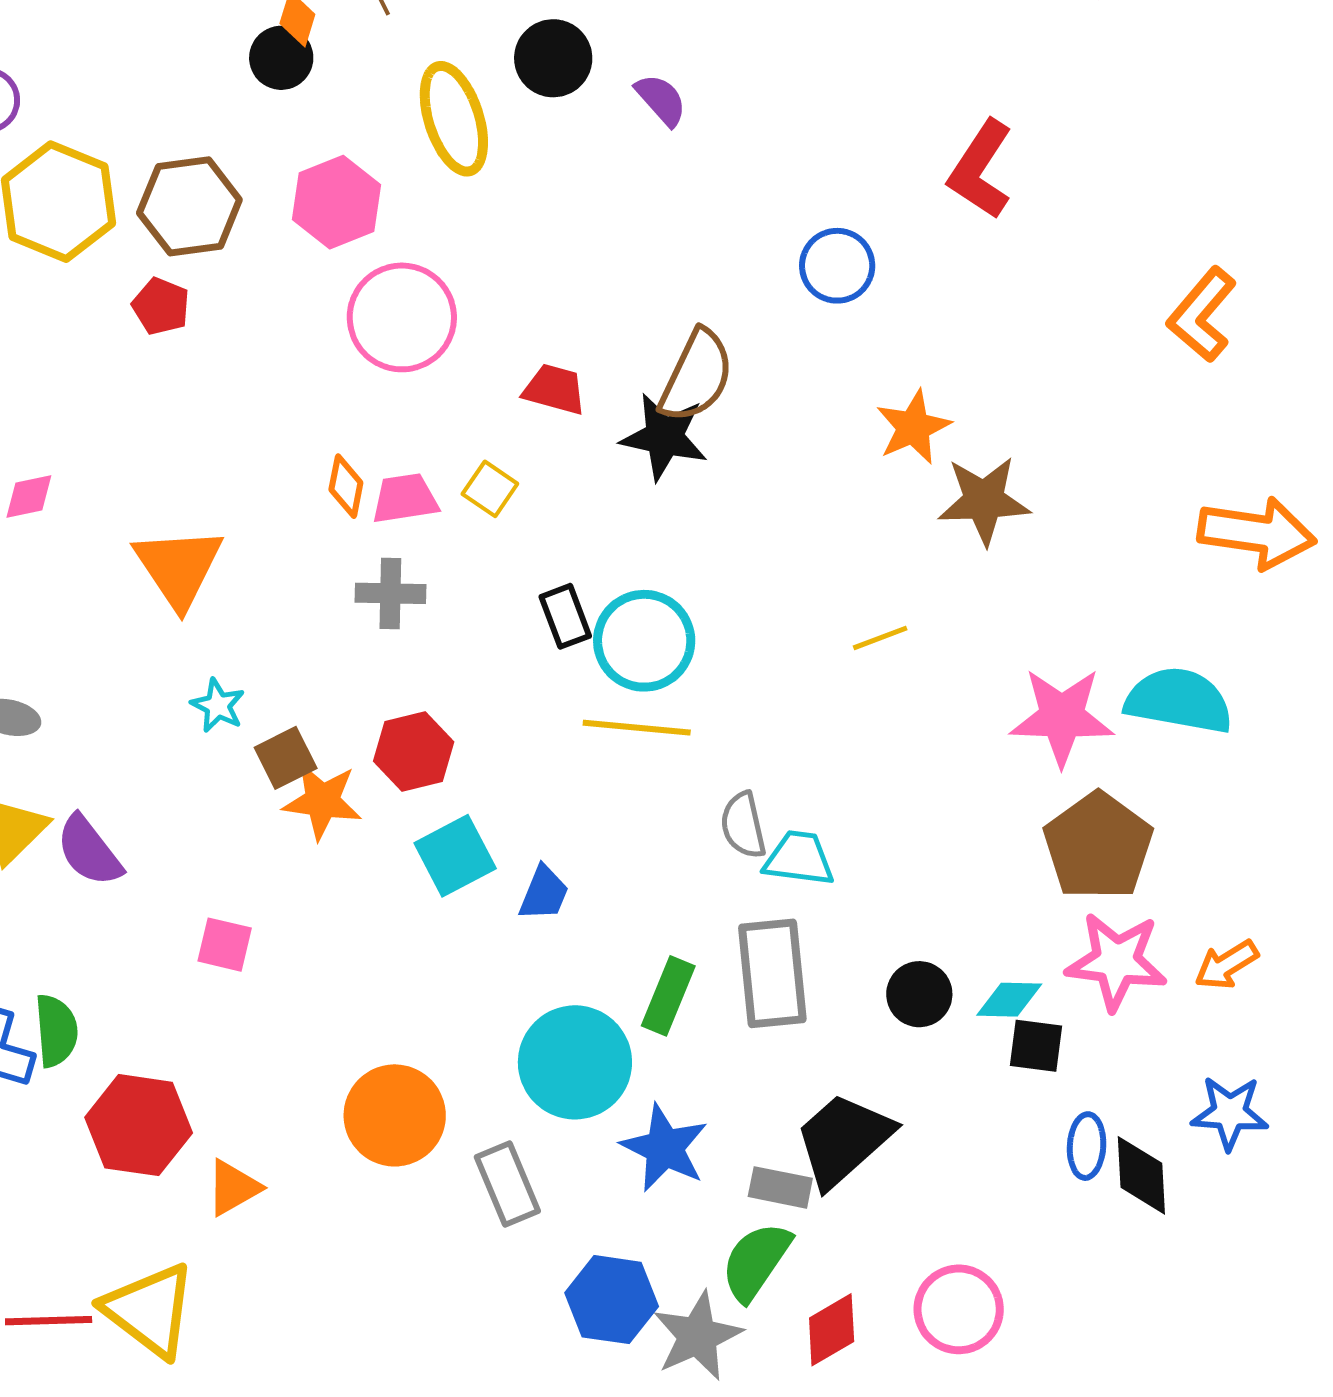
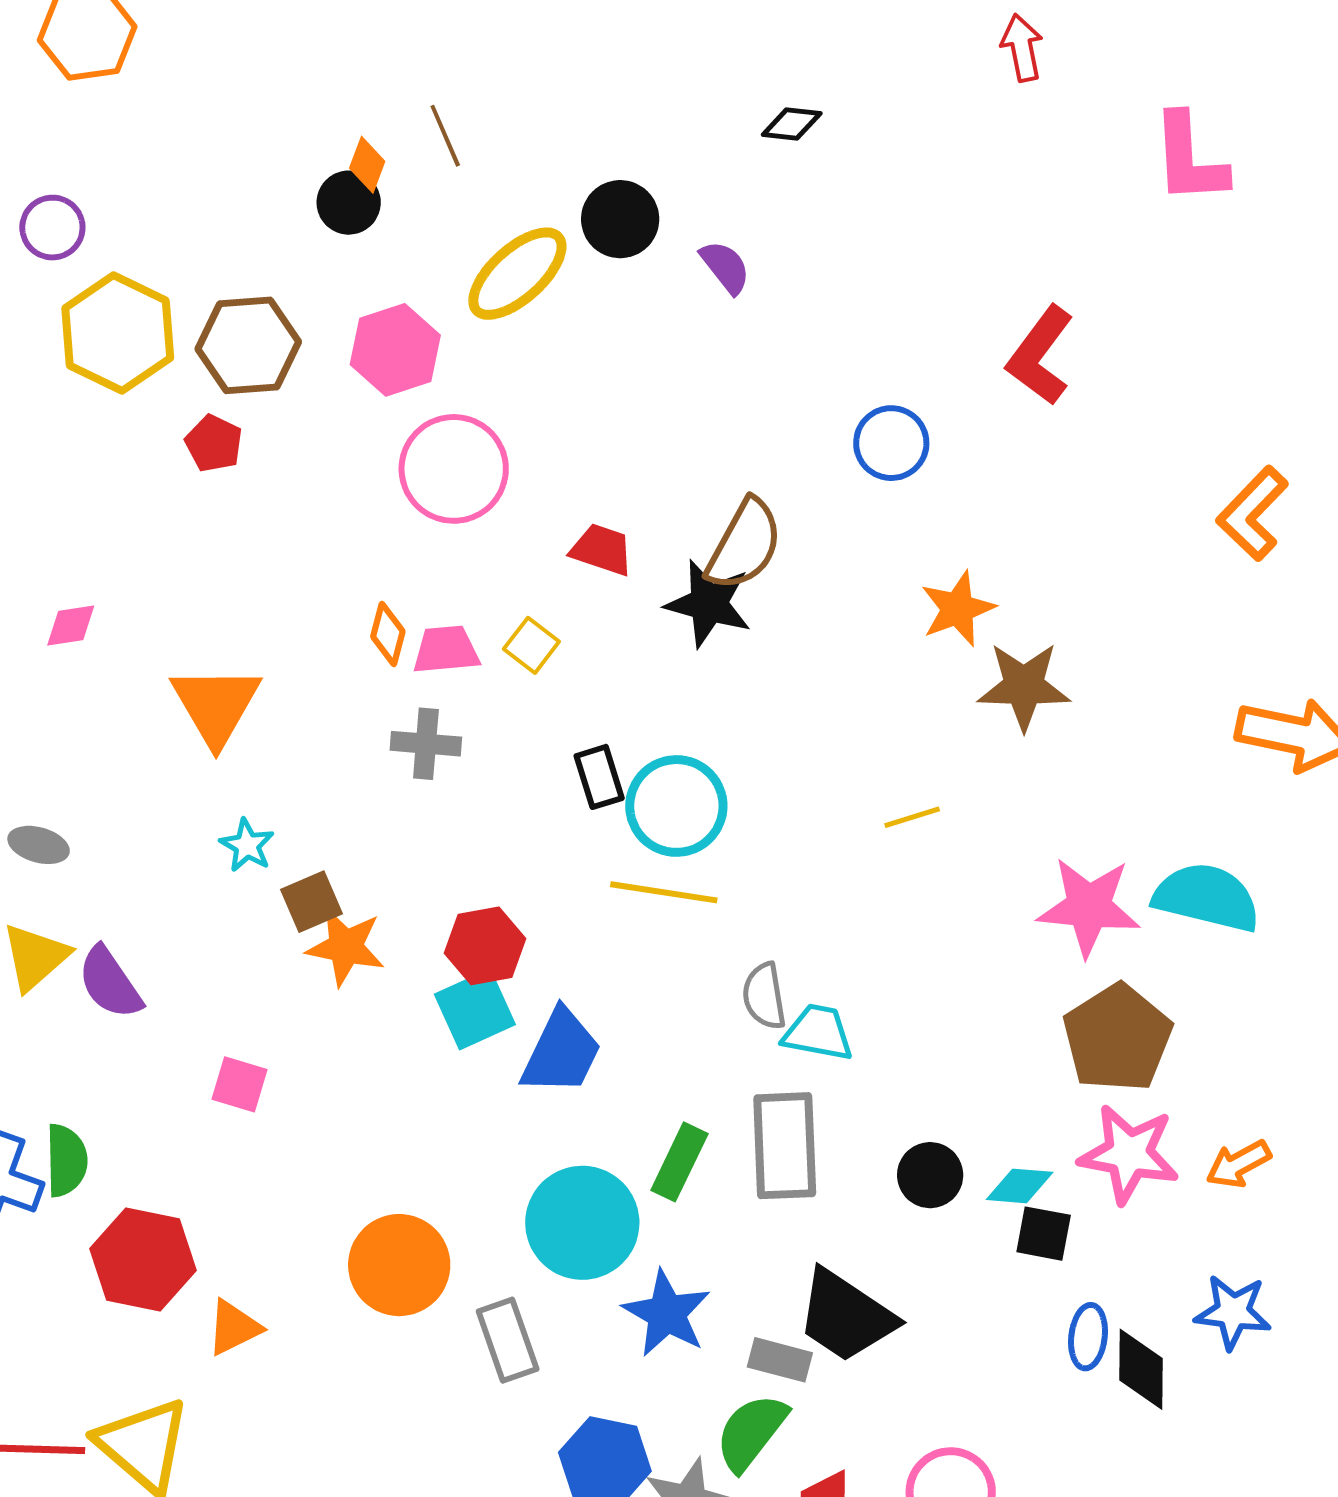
yellow ellipse: (454, 119) -> (517, 274), turned 62
red hexagon: (414, 752) -> (485, 946), moved
blue trapezoid: (544, 893) -> (561, 1052), size x1.6
black trapezoid: (844, 1140) -> (846, 1316), turned -108

